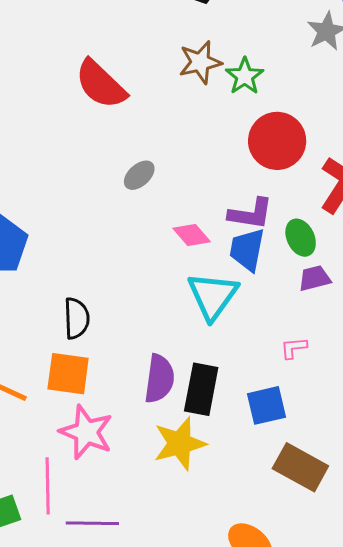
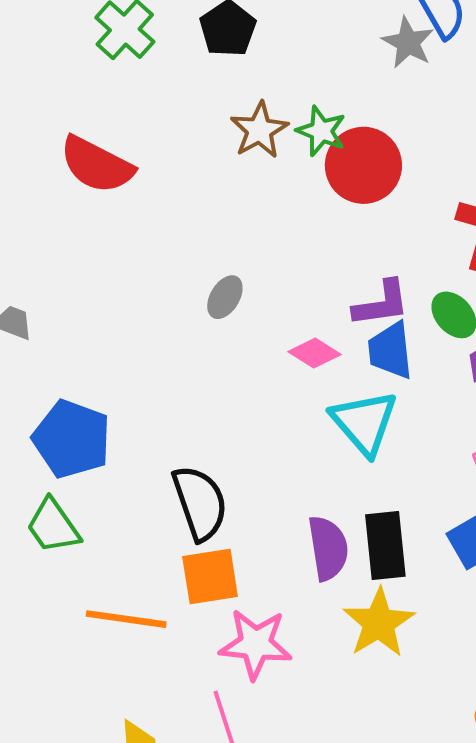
red semicircle: (101, 84) -> (97, 165), moved
red circle: (277, 141) -> (363, 165), moved
black semicircle: (77, 318) -> (200, 503), size x1.4

